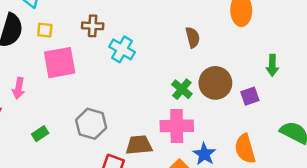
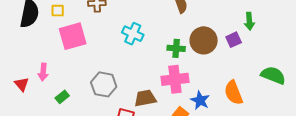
cyan cross: (122, 49) -> (133, 34), moved
pink arrow: (19, 88) -> (43, 72), moved
green cross: (182, 89) -> (176, 48), turned -30
purple square: (250, 96) -> (234, 40), moved

